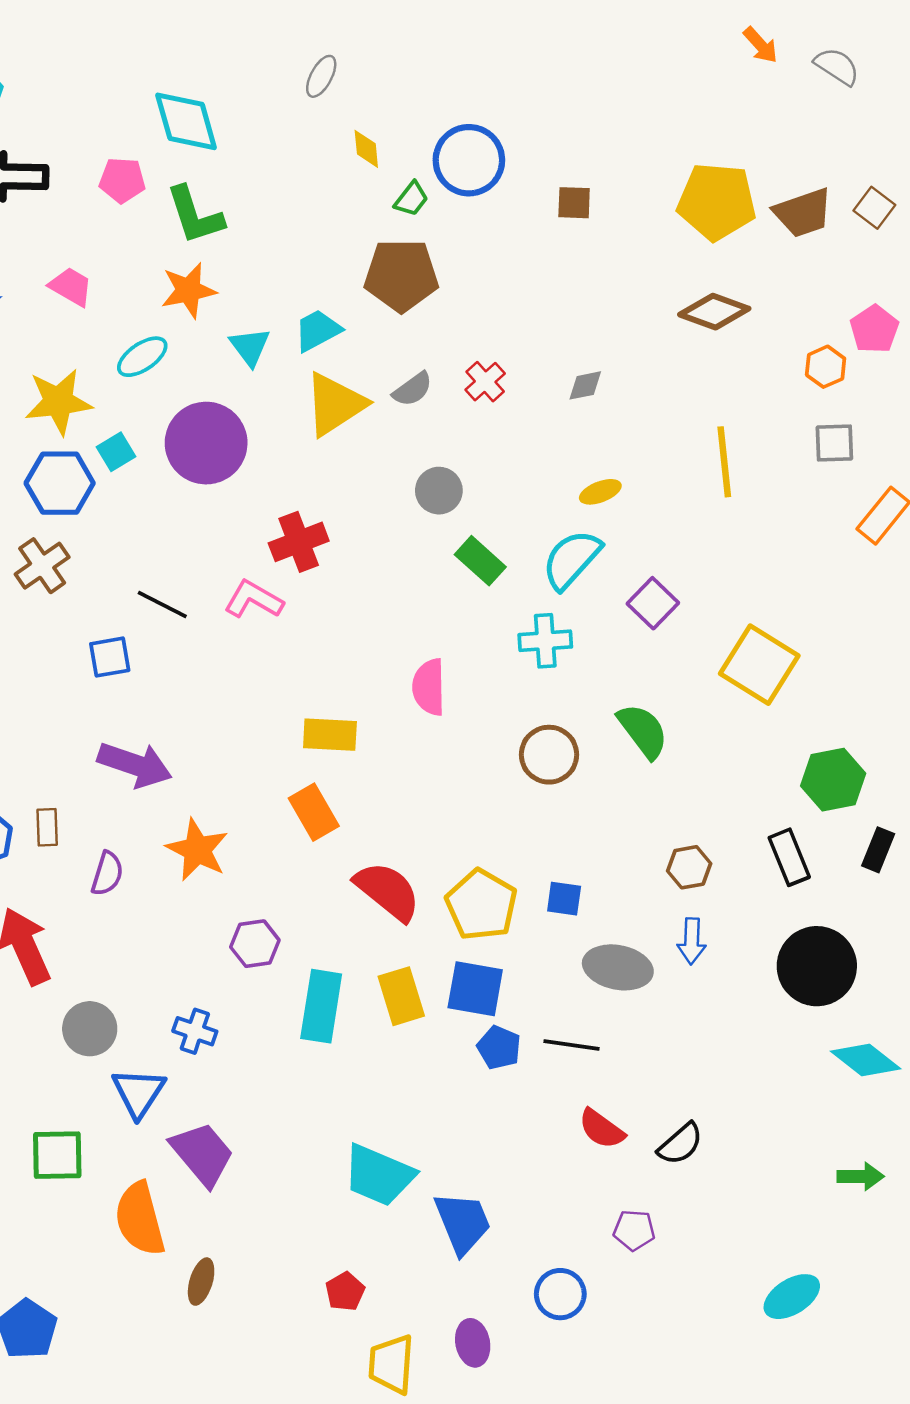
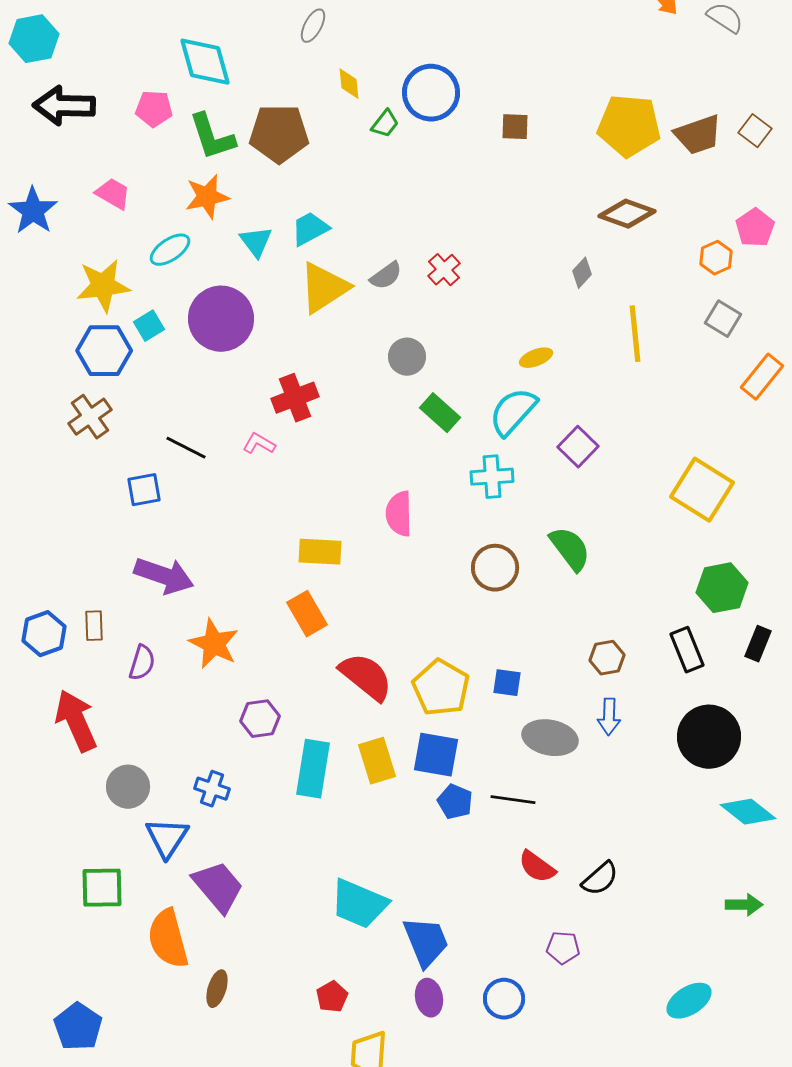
brown pentagon: (401, 275) -> (279, 134), moved
gray diamond: (585, 385) -> (582, 273), moved, turned -36
gray square: (834, 443) -> (723, 319), turned 33
pink L-shape: (254, 599) -> (259, 444), size x0.7
yellow square: (759, 665) -> (702, 490), moved
purple ellipse: (473, 1343) -> (429, 998), moved

